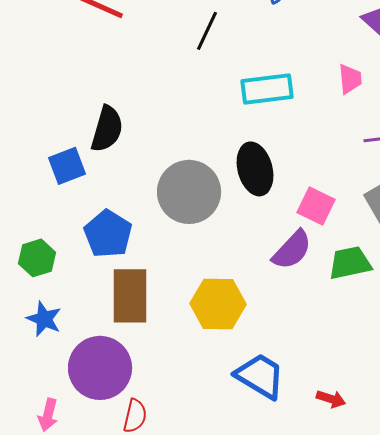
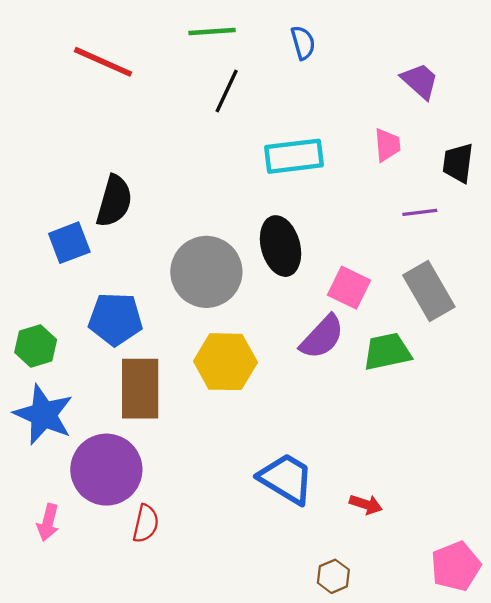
blue pentagon: (108, 234) -> (115, 319), turned -30
yellow hexagon: (218, 304) -> (225, 362), moved
blue star: (44, 319) -> (43, 415), size x1.5

